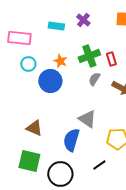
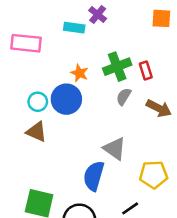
purple cross: (83, 20) -> (98, 15), moved
cyan circle: (28, 64) -> (38, 102), moved
brown triangle: (34, 128) -> (36, 132), moved

